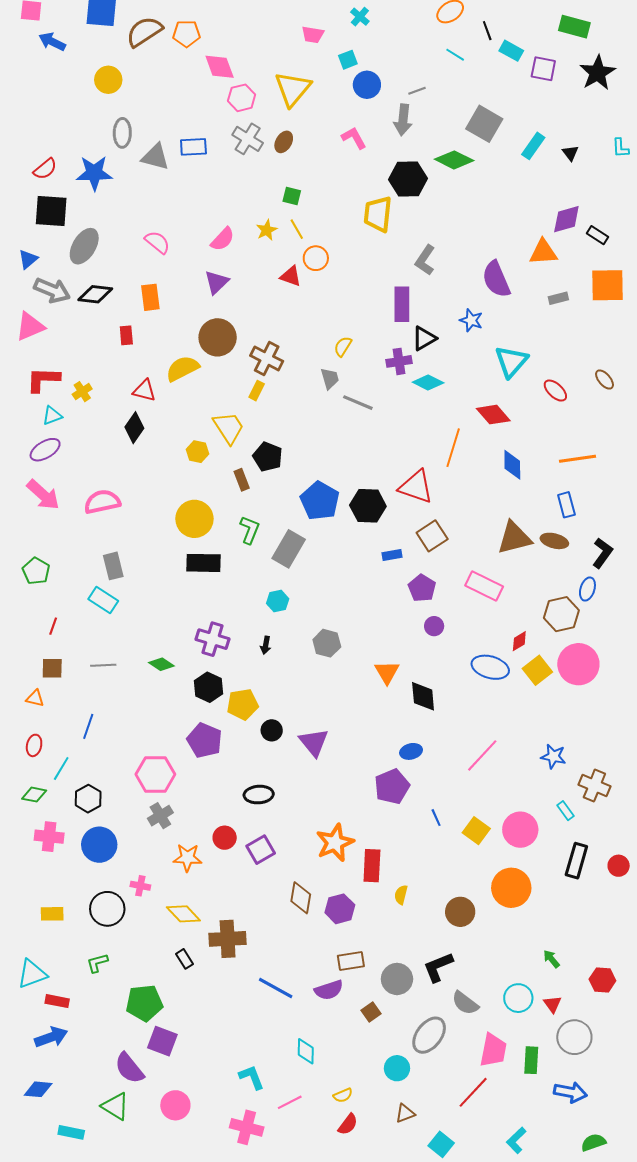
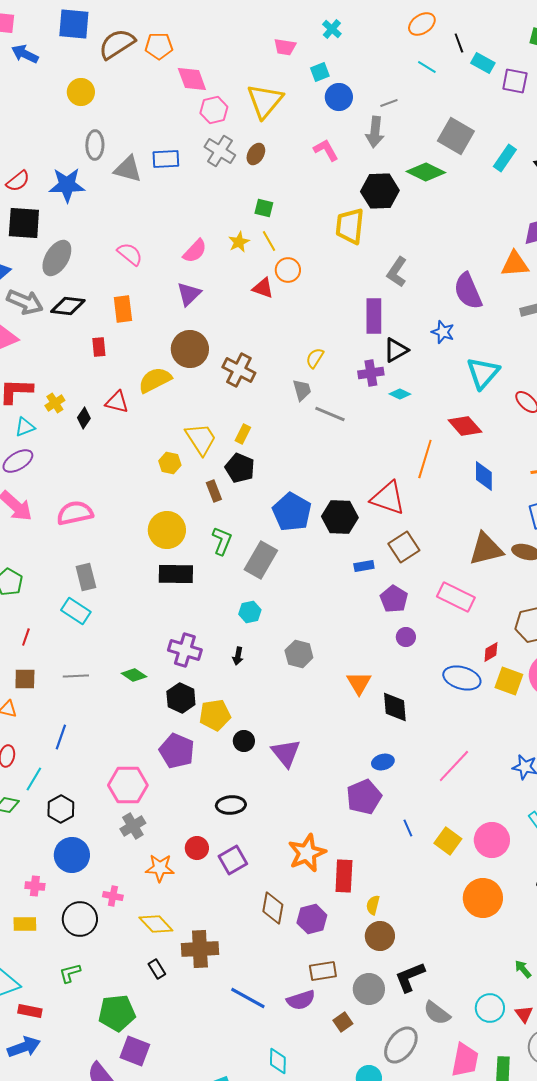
cyan diamond: (428, 383) -> (400, 394), size x0.7
yellow rectangle: (257, 391) -> (243, 434), moved
black diamond: (134, 428) -> (84, 418), moved, size x0.7
yellow square: (537, 670) -> (509, 681), turned -32
pink cross: (49, 837) -> (35, 886), moved, size x0.7
brown circle: (460, 912) -> (380, 936), moved

